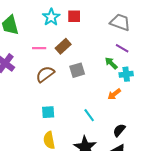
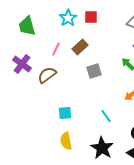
pink line: (39, 48) -> (56, 49), turned -64
brown semicircle: (45, 74) -> (47, 75), moved

